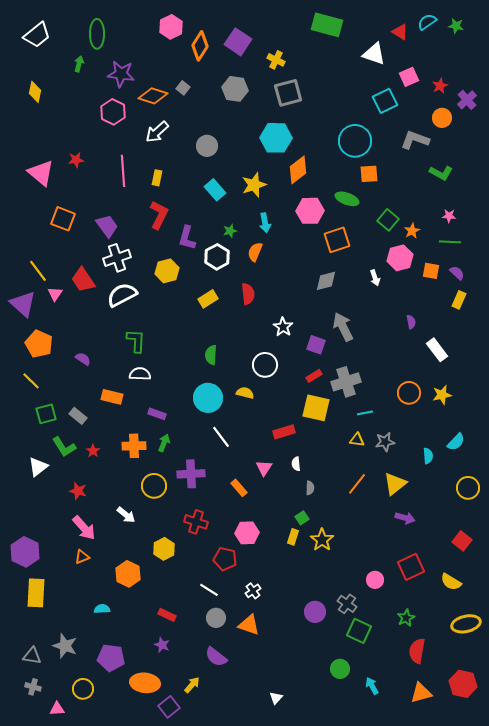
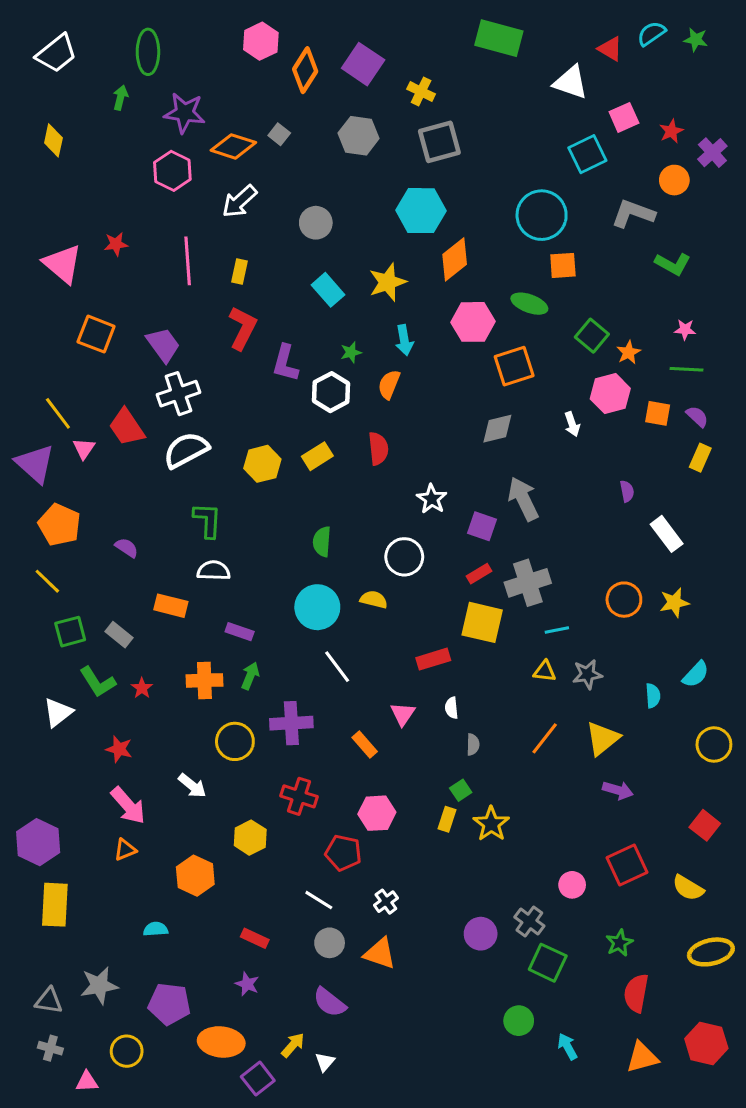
yellow hexagon: (167, 271) -> (262, 464), moved
gray star: (65, 646) -> (99, 986), turned -30
white triangle: (276, 698) -> (325, 1062), moved

